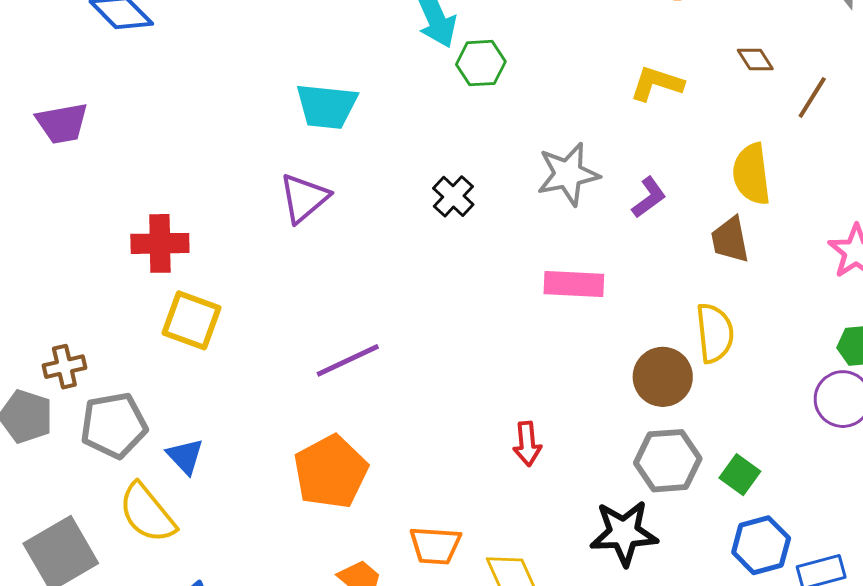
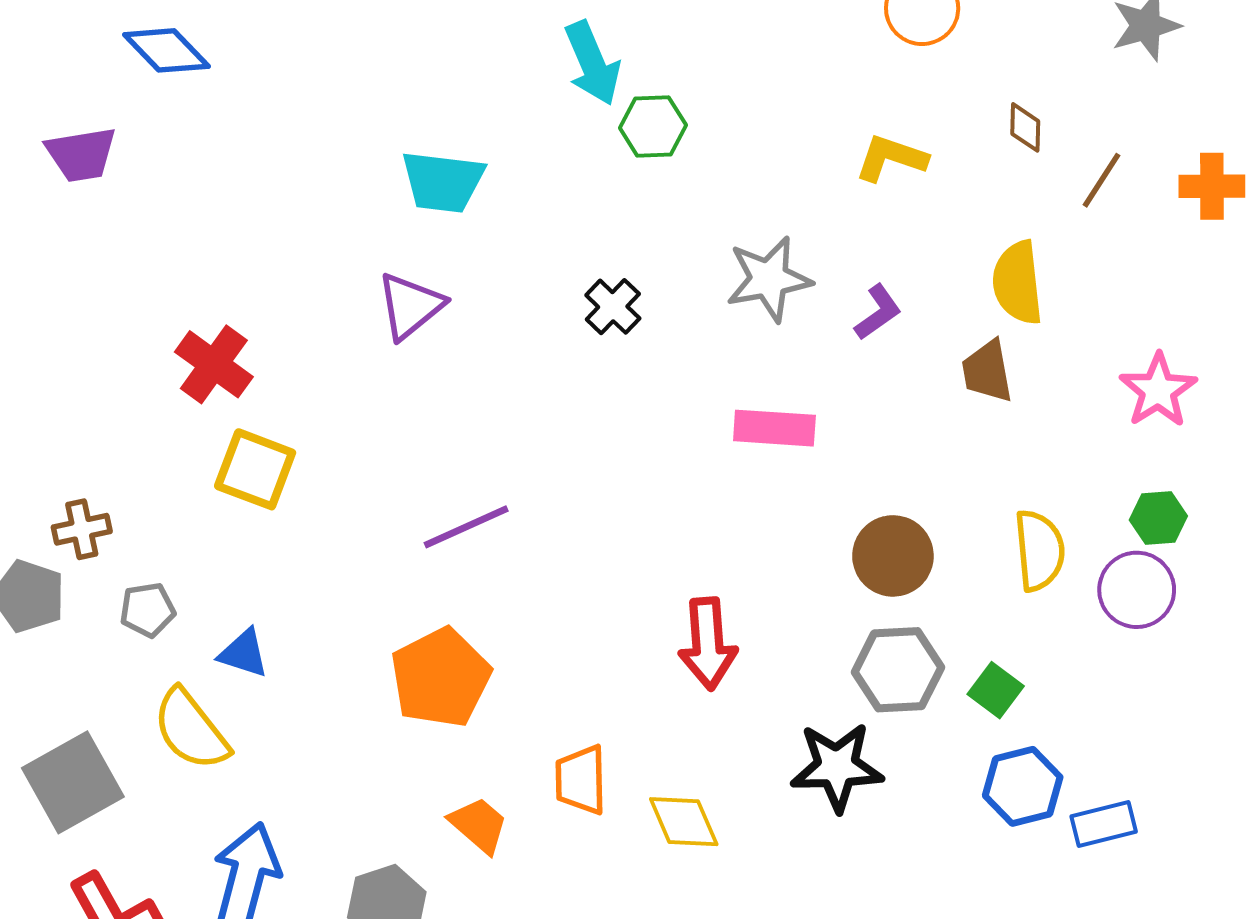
brown diamond: (755, 59) -> (1025, 127), turned 33
purple trapezoid: (62, 123) -> (81, 154), moved
red cross: (160, 243) -> (214, 364), turned 36
yellow semicircle: (715, 333) -> (1039, 550), moved
gray pentagon: (114, 425) -> (147, 610), size x0.6
red arrow: (527, 444) -> (708, 644), size x1.5
blue triangle: (185, 456) -> (244, 653), turned -30
orange trapezoid: (435, 546) -> (581, 780), turned 84

